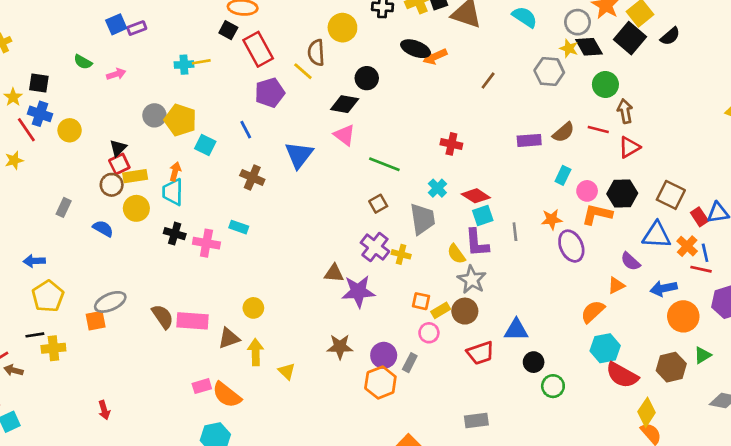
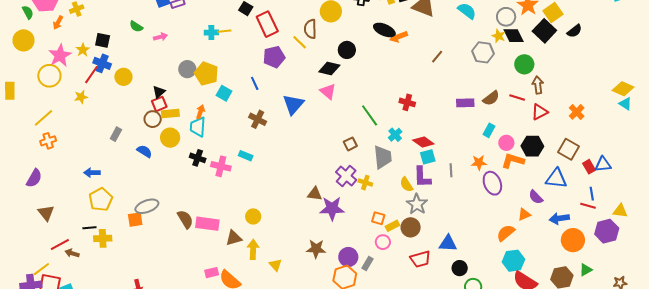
red line: (26, 130) -> (91, 75), turned 66
green line: (384, 164) -> (370, 115), moved, turned 30
orange cross: (687, 246) -> (577, 112), moved

